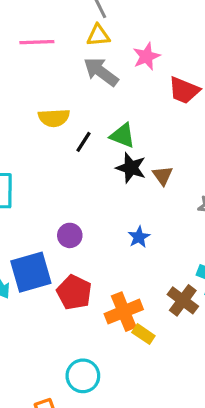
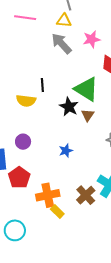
yellow semicircle: (54, 118) -> (26, 101), moved
green triangle: (122, 136) -> (86, 89), moved, size x1.5
black line: (83, 142) -> (42, 85), turned -48

